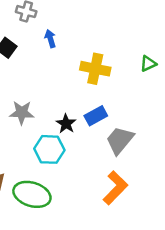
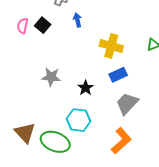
blue rectangle: (96, 116) -> (118, 75), moved
cyan hexagon: (49, 149) -> (79, 120), moved

